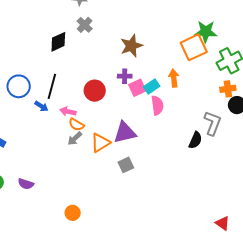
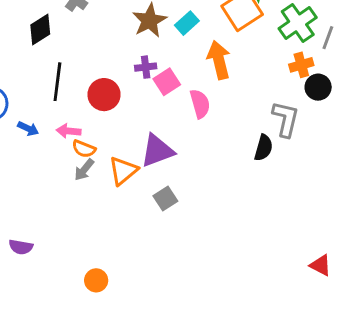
orange arrow: (174, 78) -> (219, 60), size x1.4
black line: (52, 86) -> (57, 82), moved
cyan rectangle: (152, 87) -> (187, 23), moved

